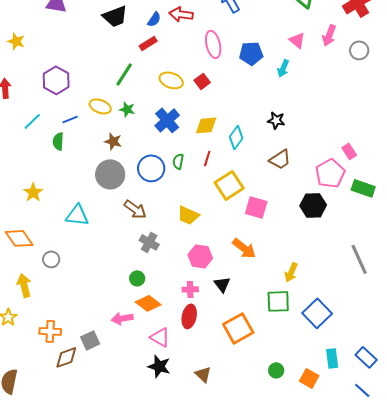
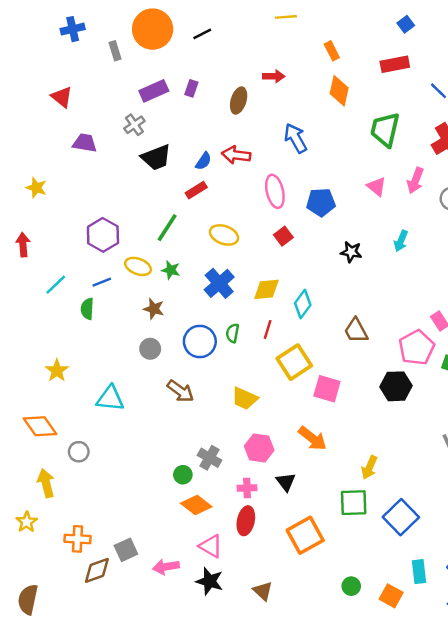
cyan arrow: (283, 68) -> (401, 241), moved
purple hexagon: (56, 80) -> (103, 235), moved
red square: (202, 81) -> (283, 236), moved
black star: (276, 120) -> (351, 252), moved
brown trapezoid: (280, 159) -> (356, 331), turned 95
gray circle: (110, 174) -> (150, 349), size x0.6
gray cross: (149, 242) -> (210, 458), moved
pink arrow: (122, 318) -> (166, 567), moved

